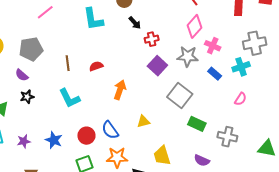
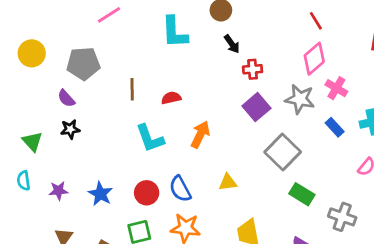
cyan L-shape: (69, 98) -> (150, 138), moved

